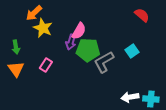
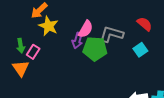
red semicircle: (142, 15) -> (145, 24), moved
gray L-shape: (104, 62) -> (111, 34), moved, turned 45
pink rectangle: (46, 65) -> (33, 52), moved

